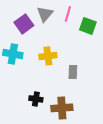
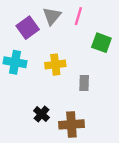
green square: (88, 26) -> (101, 43), moved
black cross: (36, 99) -> (41, 114), turned 32

